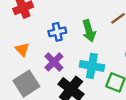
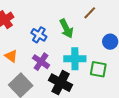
blue cross: (57, 32) -> (39, 35), turned -35

